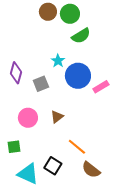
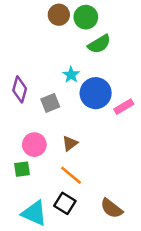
green square: (14, 147) -> (22, 169), moved
orange line: (77, 147) -> (71, 175), moved

